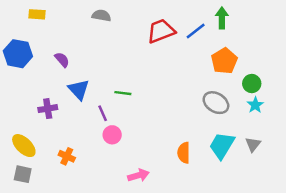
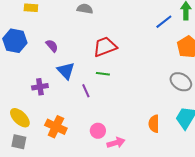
red trapezoid: (161, 31) -> (105, 47), moved
pink circle: (112, 135) -> (98, 131), moved
orange cross: (67, 156) -> (56, 127), size x1.5

